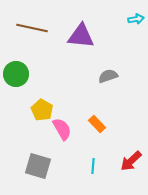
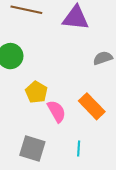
orange rectangle: (97, 124) -> (92, 106), size x1.5
cyan line: (93, 166) -> (79, 149), moved

